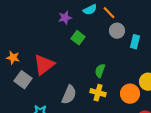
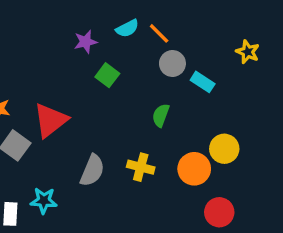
cyan rectangle: (135, 42) -> (203, 82), turned -72
green semicircle: (100, 71) -> (161, 115), moved

